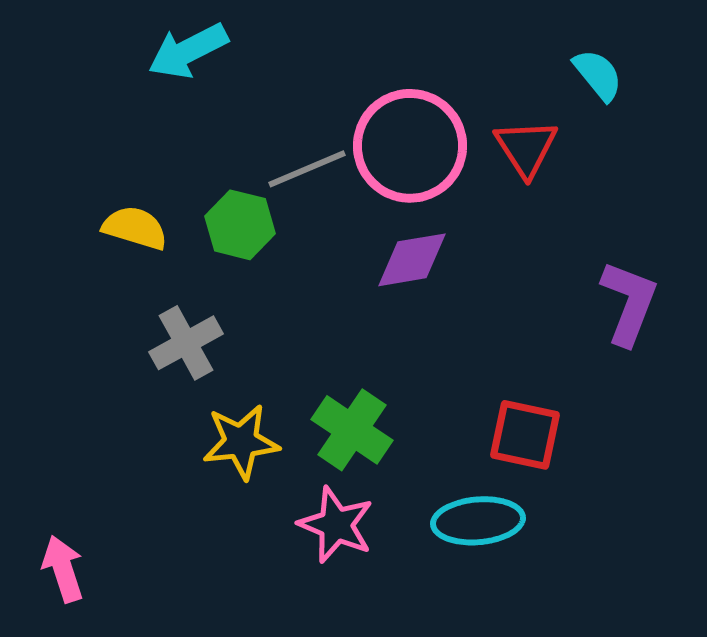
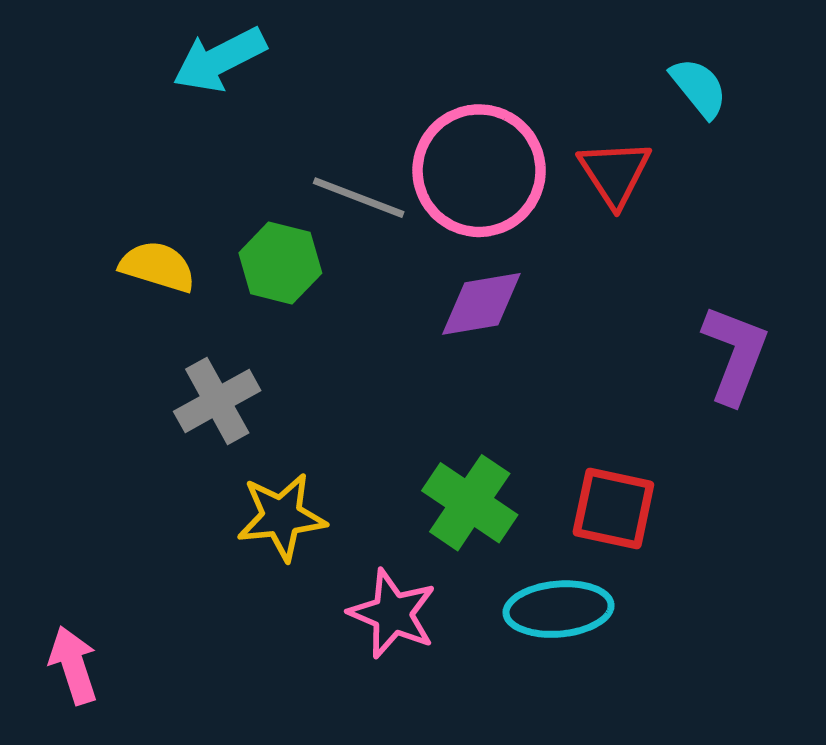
gray line: (307, 169) -> (359, 198), turned 44
green cross: (352, 430) -> (470, 503), moved

